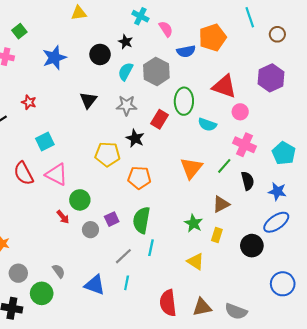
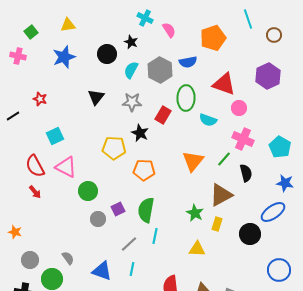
yellow triangle: (79, 13) -> (68, 25), moved
blue semicircle: (186, 51) -> (188, 62), moved
blue star: (277, 191) -> (285, 183), moved
brown triangle: (221, 204) -> (221, 195), size x1.4
red arrow: (63, 217) -> (35, 192), moved
yellow triangle: (196, 262) -> (197, 249), turned -30

